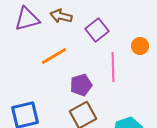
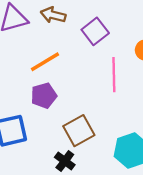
purple pentagon: (81, 85) -> (44, 96), moved

